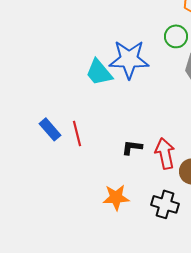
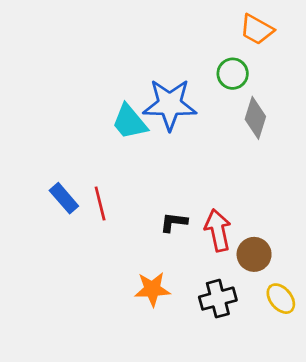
black cross: (165, 204) -> (218, 299), turned -32

